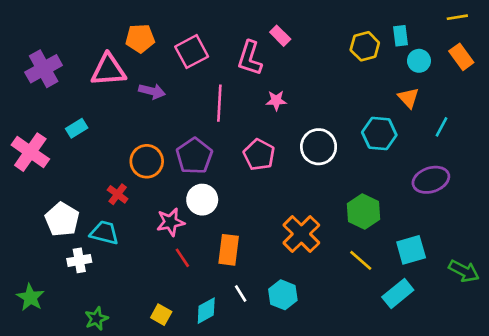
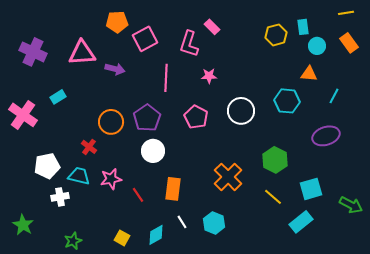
orange pentagon: (140, 38) -> (117, 22), moved
purple cross: (44, 69) -> (33, 52), turned -36
orange triangle: (408, 98) -> (309, 74), turned -42
white pentagon: (62, 219) -> (47, 166), turned 30
pink star: (170, 222) -> (111, 179), moved

